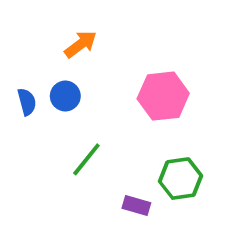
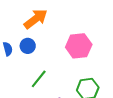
orange arrow: (81, 44) -> (36, 19), size x1.4

